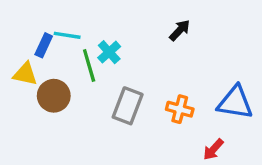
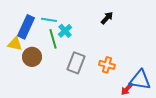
cyan line: (67, 35) -> (49, 20), moved
blue rectangle: (44, 45) -> (26, 27), size x1.6
blue triangle: (235, 102) -> (140, 80), moved

